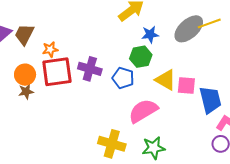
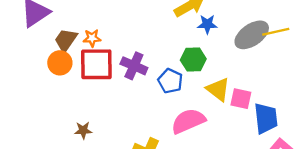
brown trapezoid: (24, 34) -> (66, 40), moved
blue star: (150, 34) -> (207, 24), moved
brown star: (26, 92) -> (83, 130), moved

